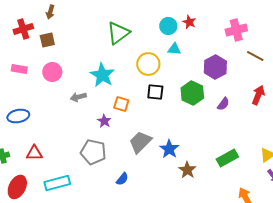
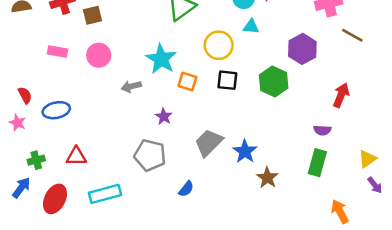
red arrow: (258, 95) -> (341, 95), moved
orange square: (121, 104) -> (187, 81), moved
purple semicircle: (223, 104) -> (322, 130), moved, turned 56
green rectangle: (227, 158) -> (317, 163), turned -45

